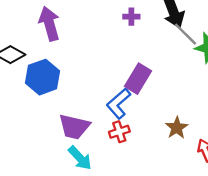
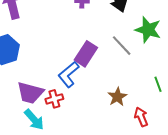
gray line: (185, 34) -> (122, 46), moved
red cross: (119, 132) -> (54, 99), moved

